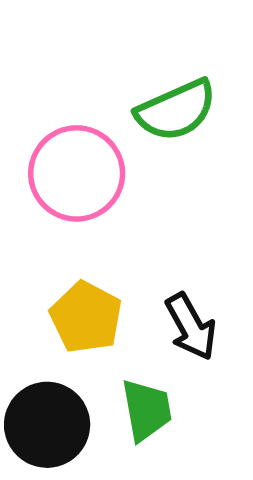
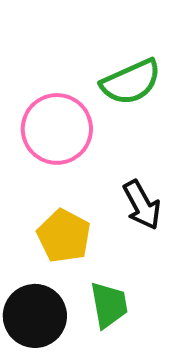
black arrow: (191, 327) -> (142, 205), moved

